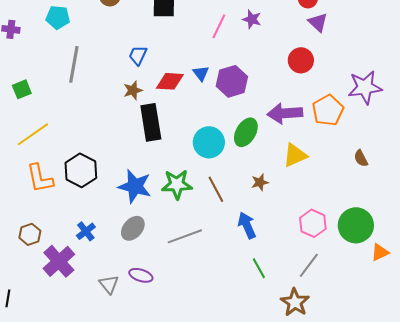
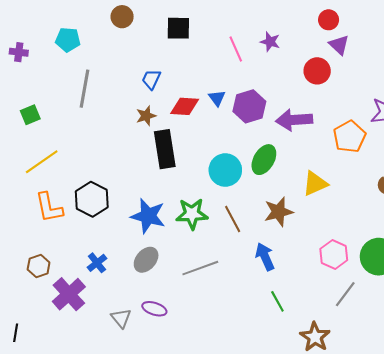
pink line: (219, 26) -> (236, 49), turned -50
red circle: (301, 60) -> (317, 71), moved
purple arrow: (285, 113) -> (294, 120), moved
brown star: (260, 182) -> (279, 212), size x1.6
gray line: (309, 265) -> (345, 294), moved

